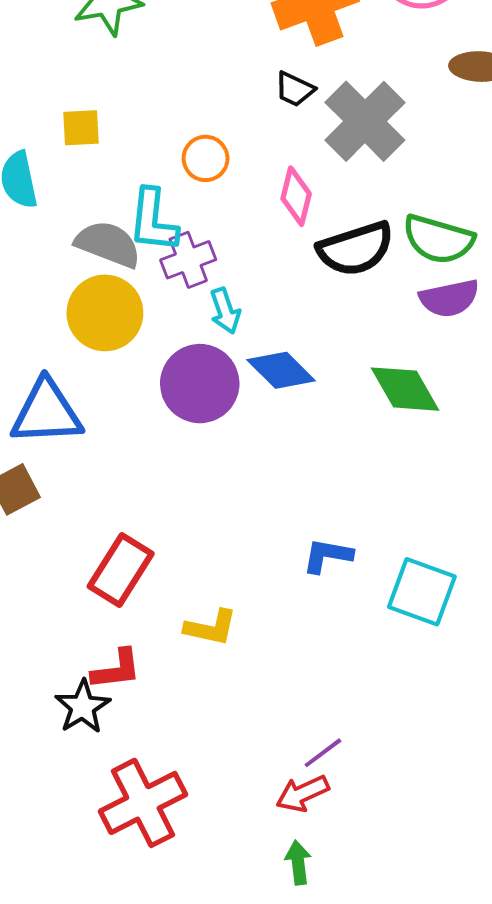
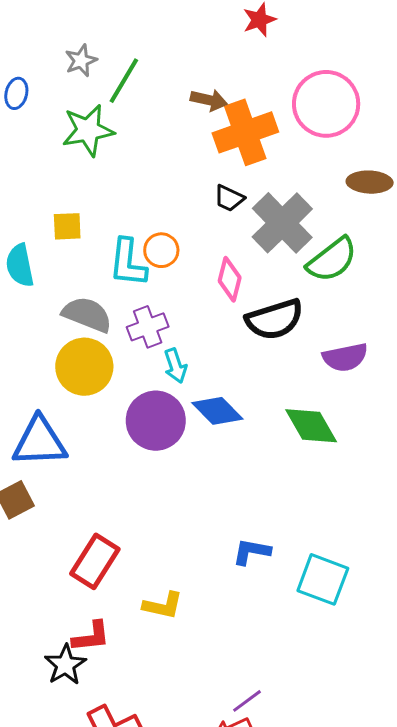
cyan L-shape: (153, 221) -> (128, 263), moved
green semicircle: (438, 239) -> (332, 260), moved, turned -54

